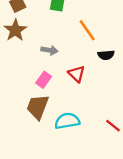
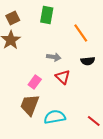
orange line: (87, 30) -> (81, 33), moved
gray arrow: (49, 50) -> (54, 57), moved

